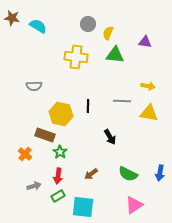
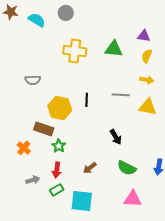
gray circle: (88, 24) -> (66, 13), moved
yellow semicircle: (108, 33) -> (147, 56), moved
black arrow: (110, 137) -> (116, 137), moved
pink triangle: (134, 205) -> (133, 199), turned 36

